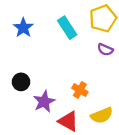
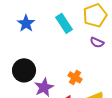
black circle: (21, 82) -> (24, 70), size x1.5

